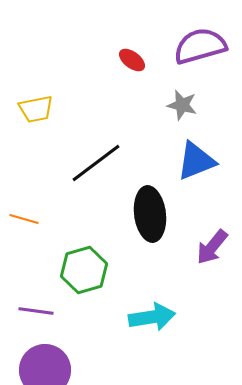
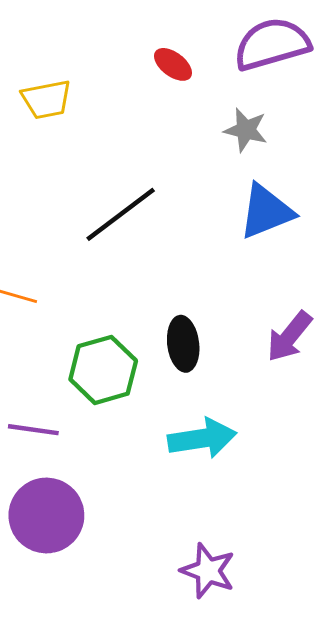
yellow trapezoid: (36, 109) -> (46, 99), moved
black ellipse: (150, 214) -> (183, 344), moved, size x0.7

